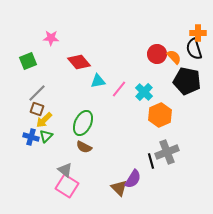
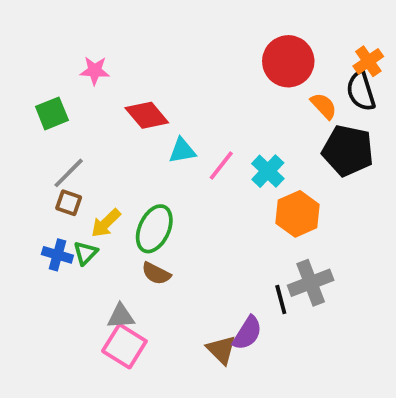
orange cross: (198, 33) -> (368, 61), turned -35
red circle: (157, 54) -> (288, 61), moved, size x1.4
yellow arrow: (44, 120) -> (106, 223), moved
gray triangle: (65, 170) -> (121, 316), turned -42

